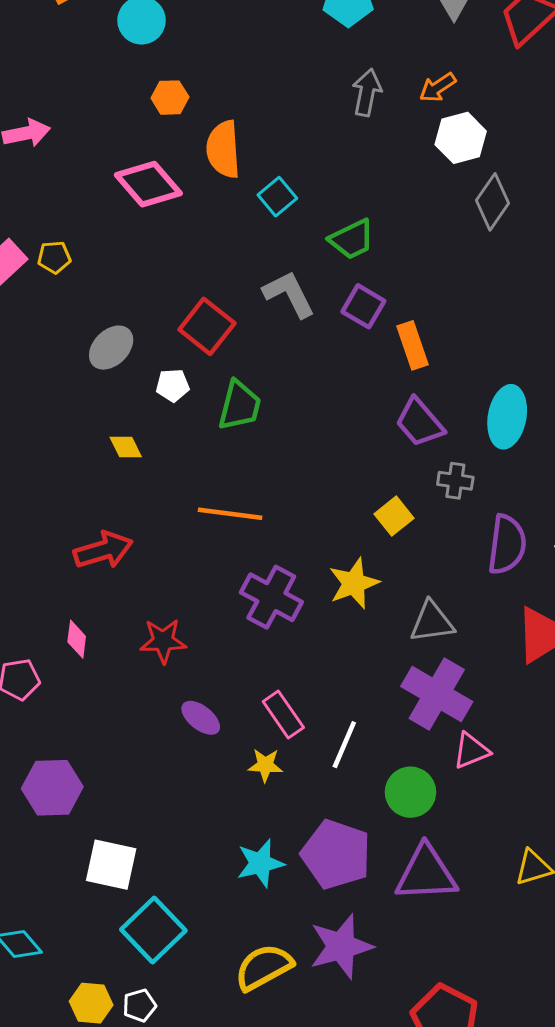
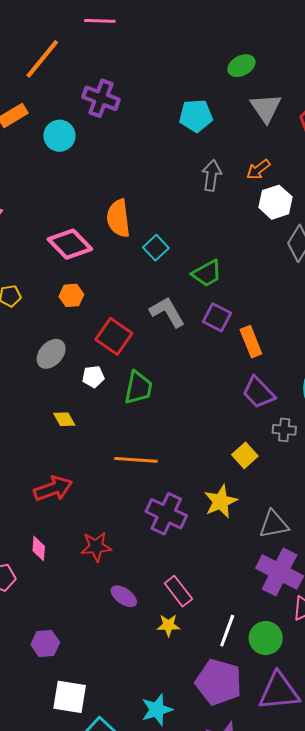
orange hexagon: (170, 98) -> (71, 295), moved
white line: (344, 745) -> (227, 631), moved
purple hexagon: (52, 788) -> (45, 643), moved, size x0.7
cyan star: (260, 863) -> (157, 710), moved

